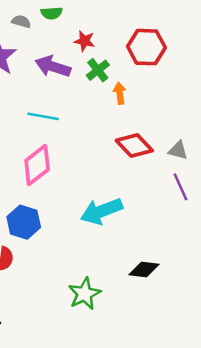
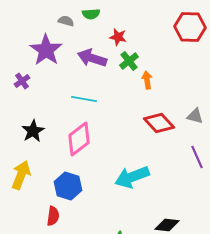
red hexagon: (146, 47) -> (190, 27), moved
gray triangle: (178, 150) -> (195, 116), moved

